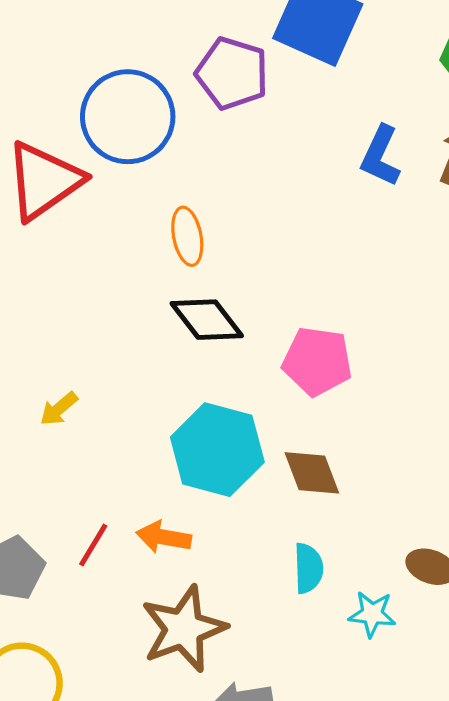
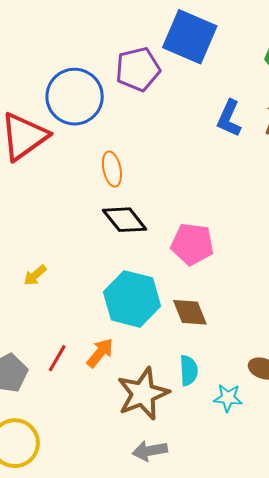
purple pentagon: (232, 73) -> (138, 69), turned -30
orange arrow: (164, 537) -> (100, 353), turned 120
brown star: (184, 629) -> (143, 394), moved

